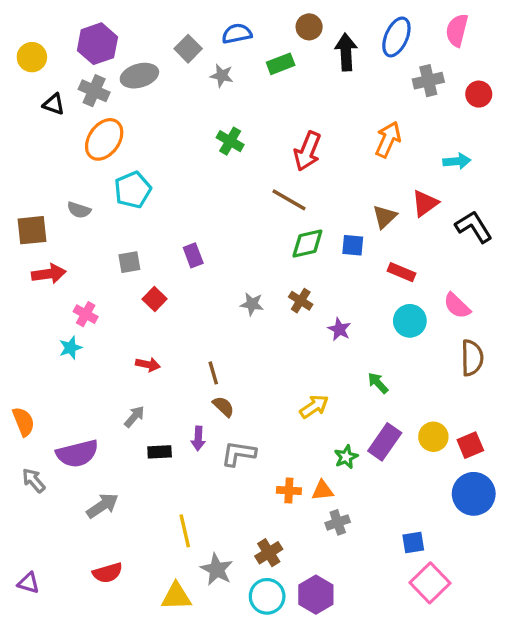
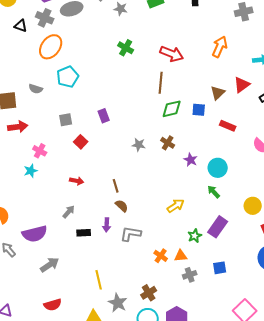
red arrow: (307, 151) -> (172, 54), turned -90
brown line: (289, 200) -> (161, 83), turned 65
cyan circle: (410, 321) -> (218, 168), moved
yellow circle: (433, 437) -> (253, 206), moved
orange cross: (289, 491) -> (161, 256), turned 32
blue square: (413, 543) -> (220, 268), moved

